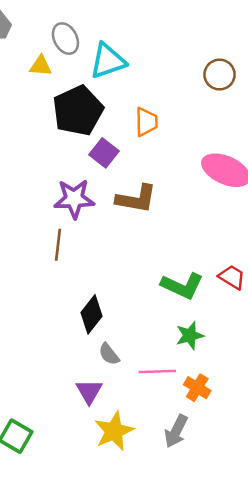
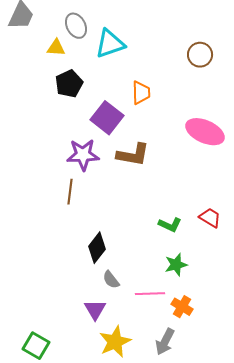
black pentagon: (78, 111) -> (69, 84), moved, size x0.7
purple square: (104, 153) -> (107, 118), size x1.4
green L-shape: (182, 286) -> (170, 225), size x0.7

